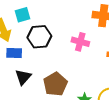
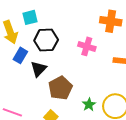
blue rectangle: (14, 53) -> (20, 55), turned -63
black triangle: (23, 77) -> (39, 69), moved

